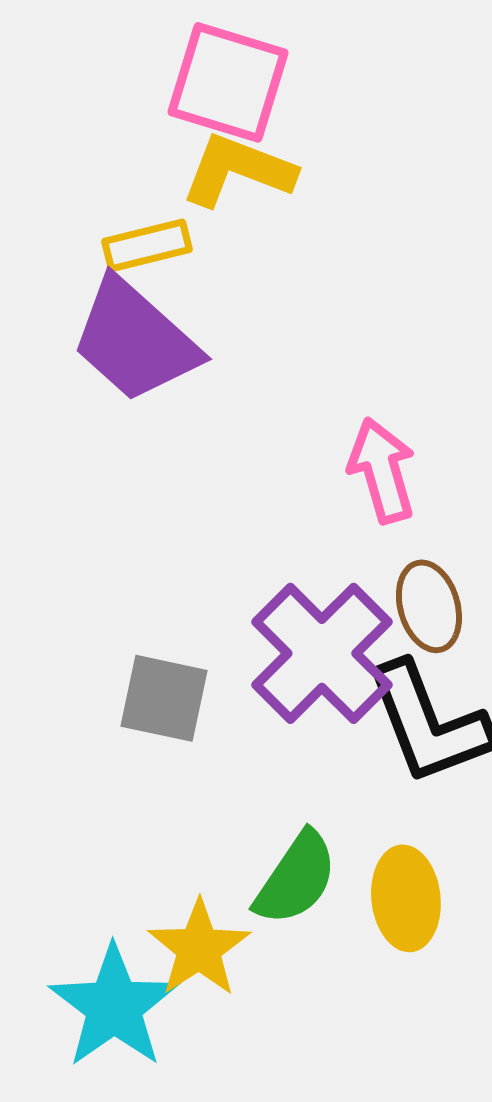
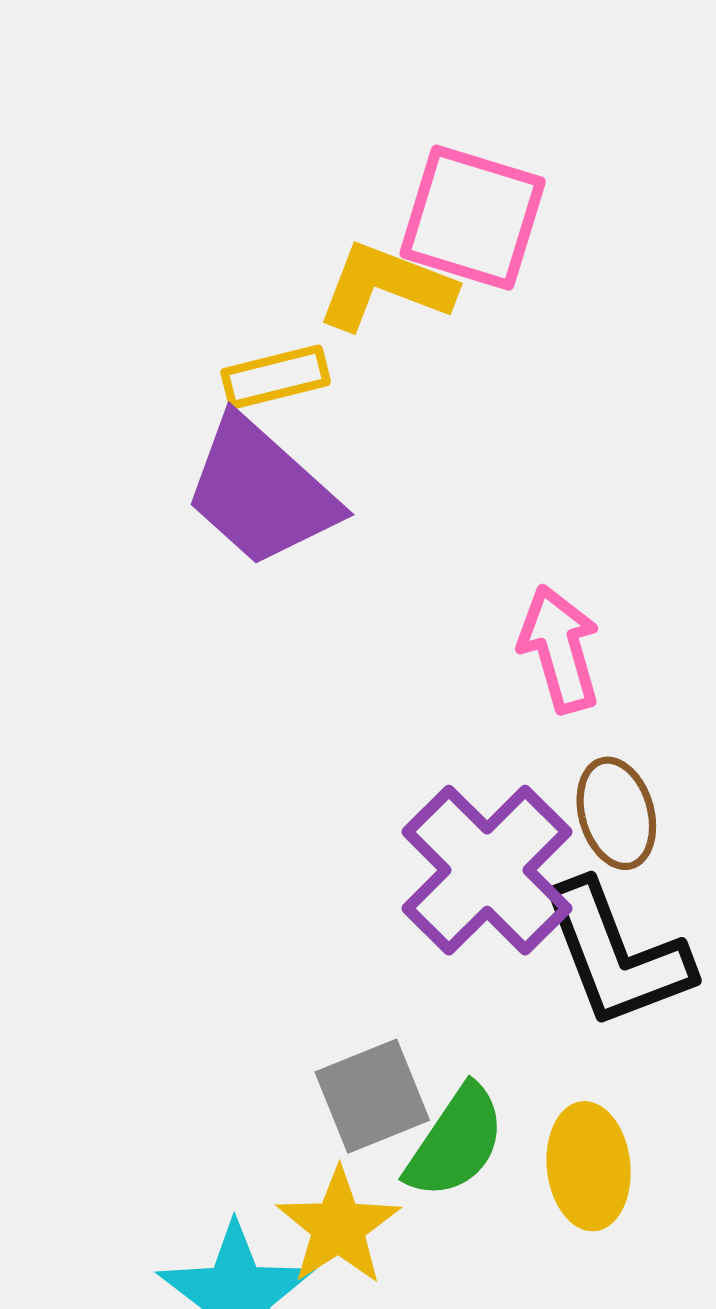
pink square: (228, 82) -> (473, 218), moved
gray square: (164, 698) -> (372, 1096), moved, turned -34

